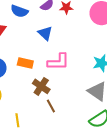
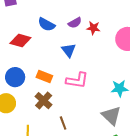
brown cross: (41, 86) -> (44, 101), moved

